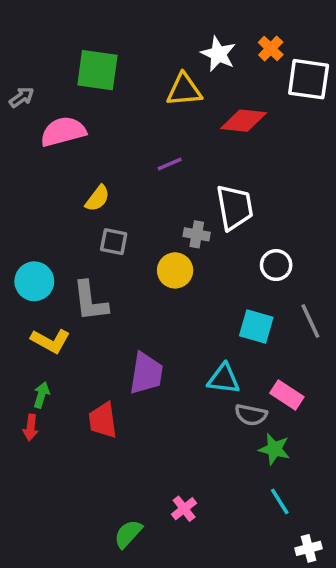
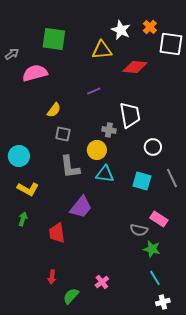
gray L-shape: (90, 301) -> (70, 167), moved
purple trapezoid: (146, 373) -> (81, 207), turned 30
cyan triangle: (224, 379) -> (105, 174), moved
red arrow: (31, 427) -> (52, 277), moved
white cross: (309, 548) -> (163, 302), moved

